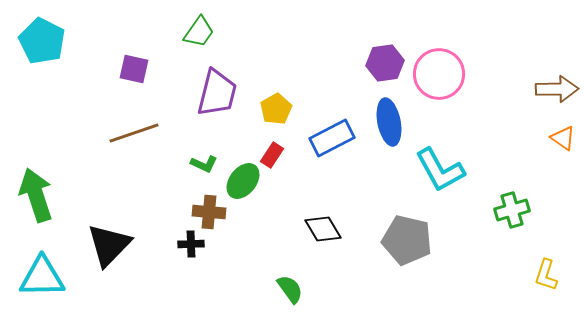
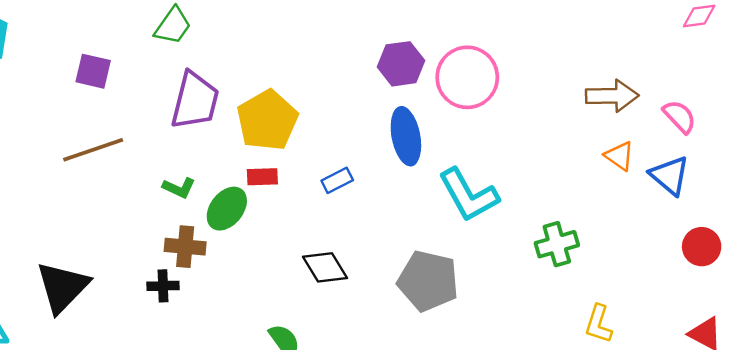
yellow pentagon: (276, 109) -> (267, 120), size x1.6
blue rectangle: (332, 138) -> (337, 180), moved, size x0.6
red rectangle: (272, 155) -> (262, 177), turned 55

